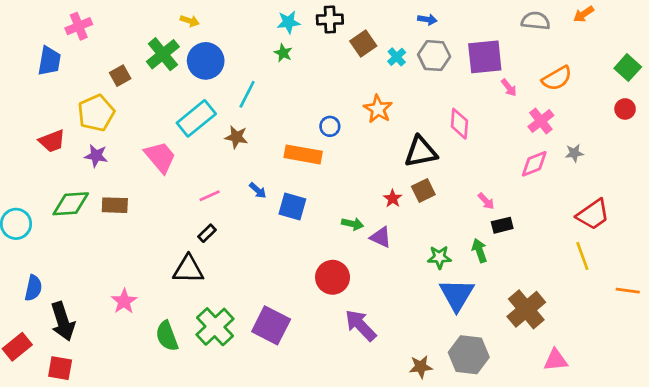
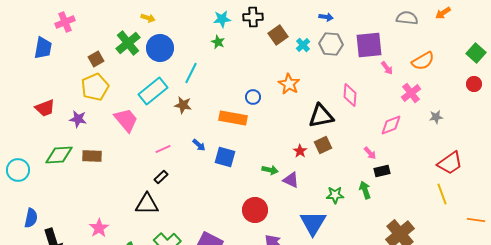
yellow pentagon: (96, 113) -> (95, 87), moved
pink diamond: (534, 164) -> (391, 125), moved
blue triangle: (457, 295) -> (313, 223), moved

